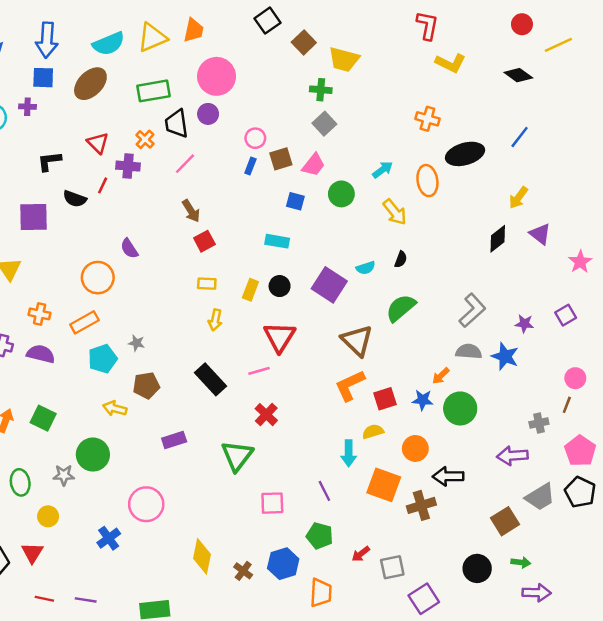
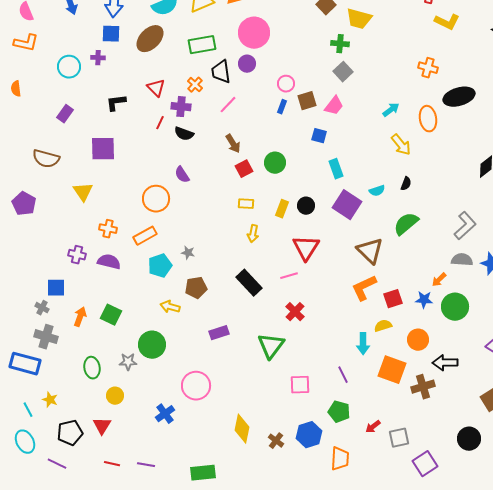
green circle: (341, 194) -> (275, 163), moved
black semicircle: (75, 199) -> (184, 134), moved
cyan rectangle: (277, 241) -> (336, 169), moved, turned 60

